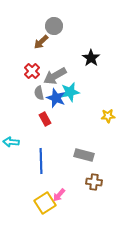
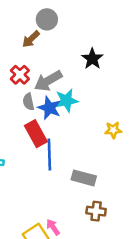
red rectangle: (45, 119) -> (36, 134), size x1.5
blue line: (41, 161) -> (49, 155), moved
pink arrow: (59, 195) -> (53, 227), turned 104

